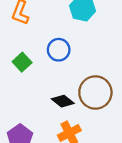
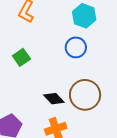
blue circle: (59, 50) -> (76, 47), moved

